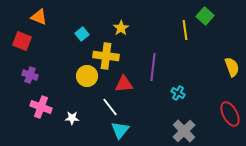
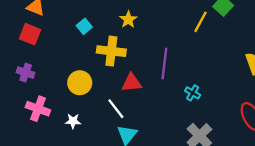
yellow line: (185, 30) -> (201, 22), turned 36
red square: (22, 41) -> (30, 34), moved
yellow circle: (87, 76) -> (80, 83), moved

